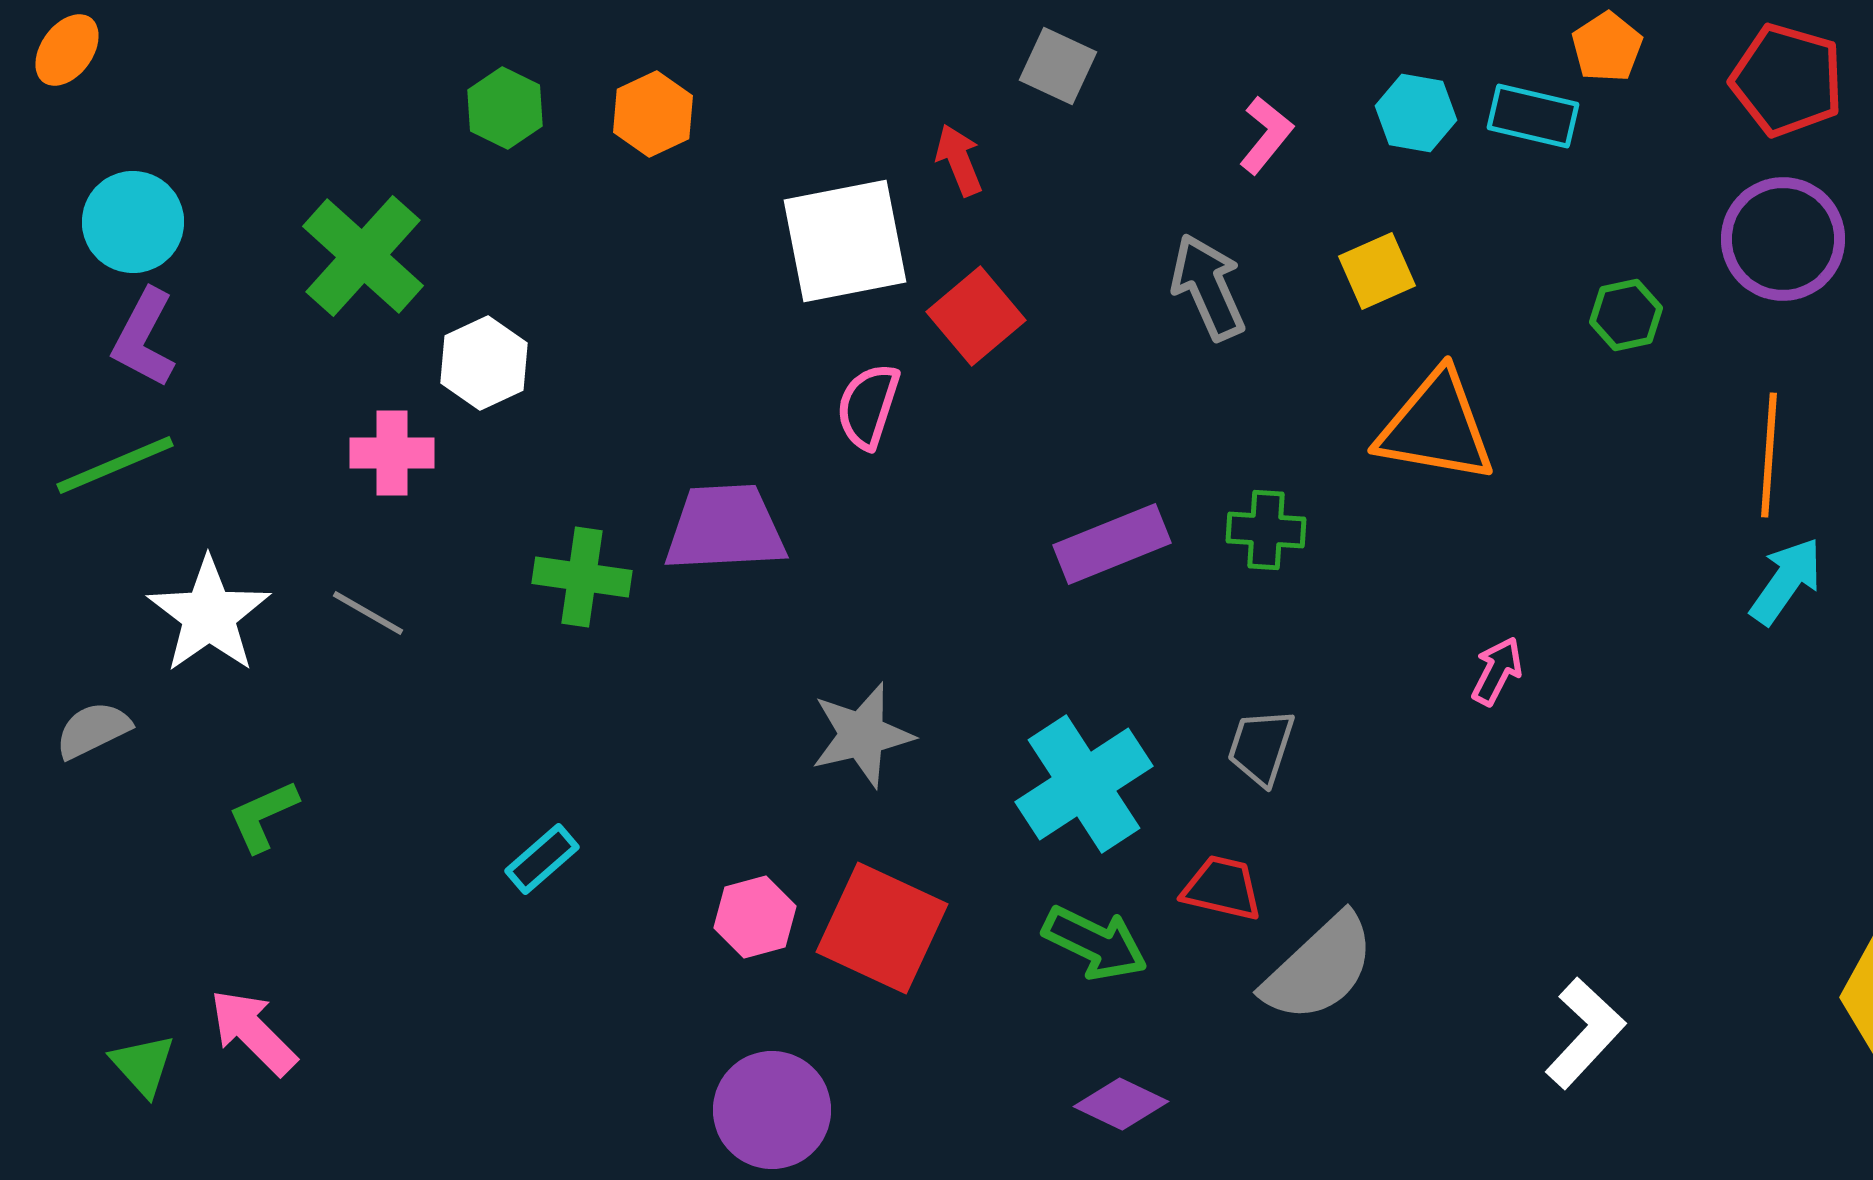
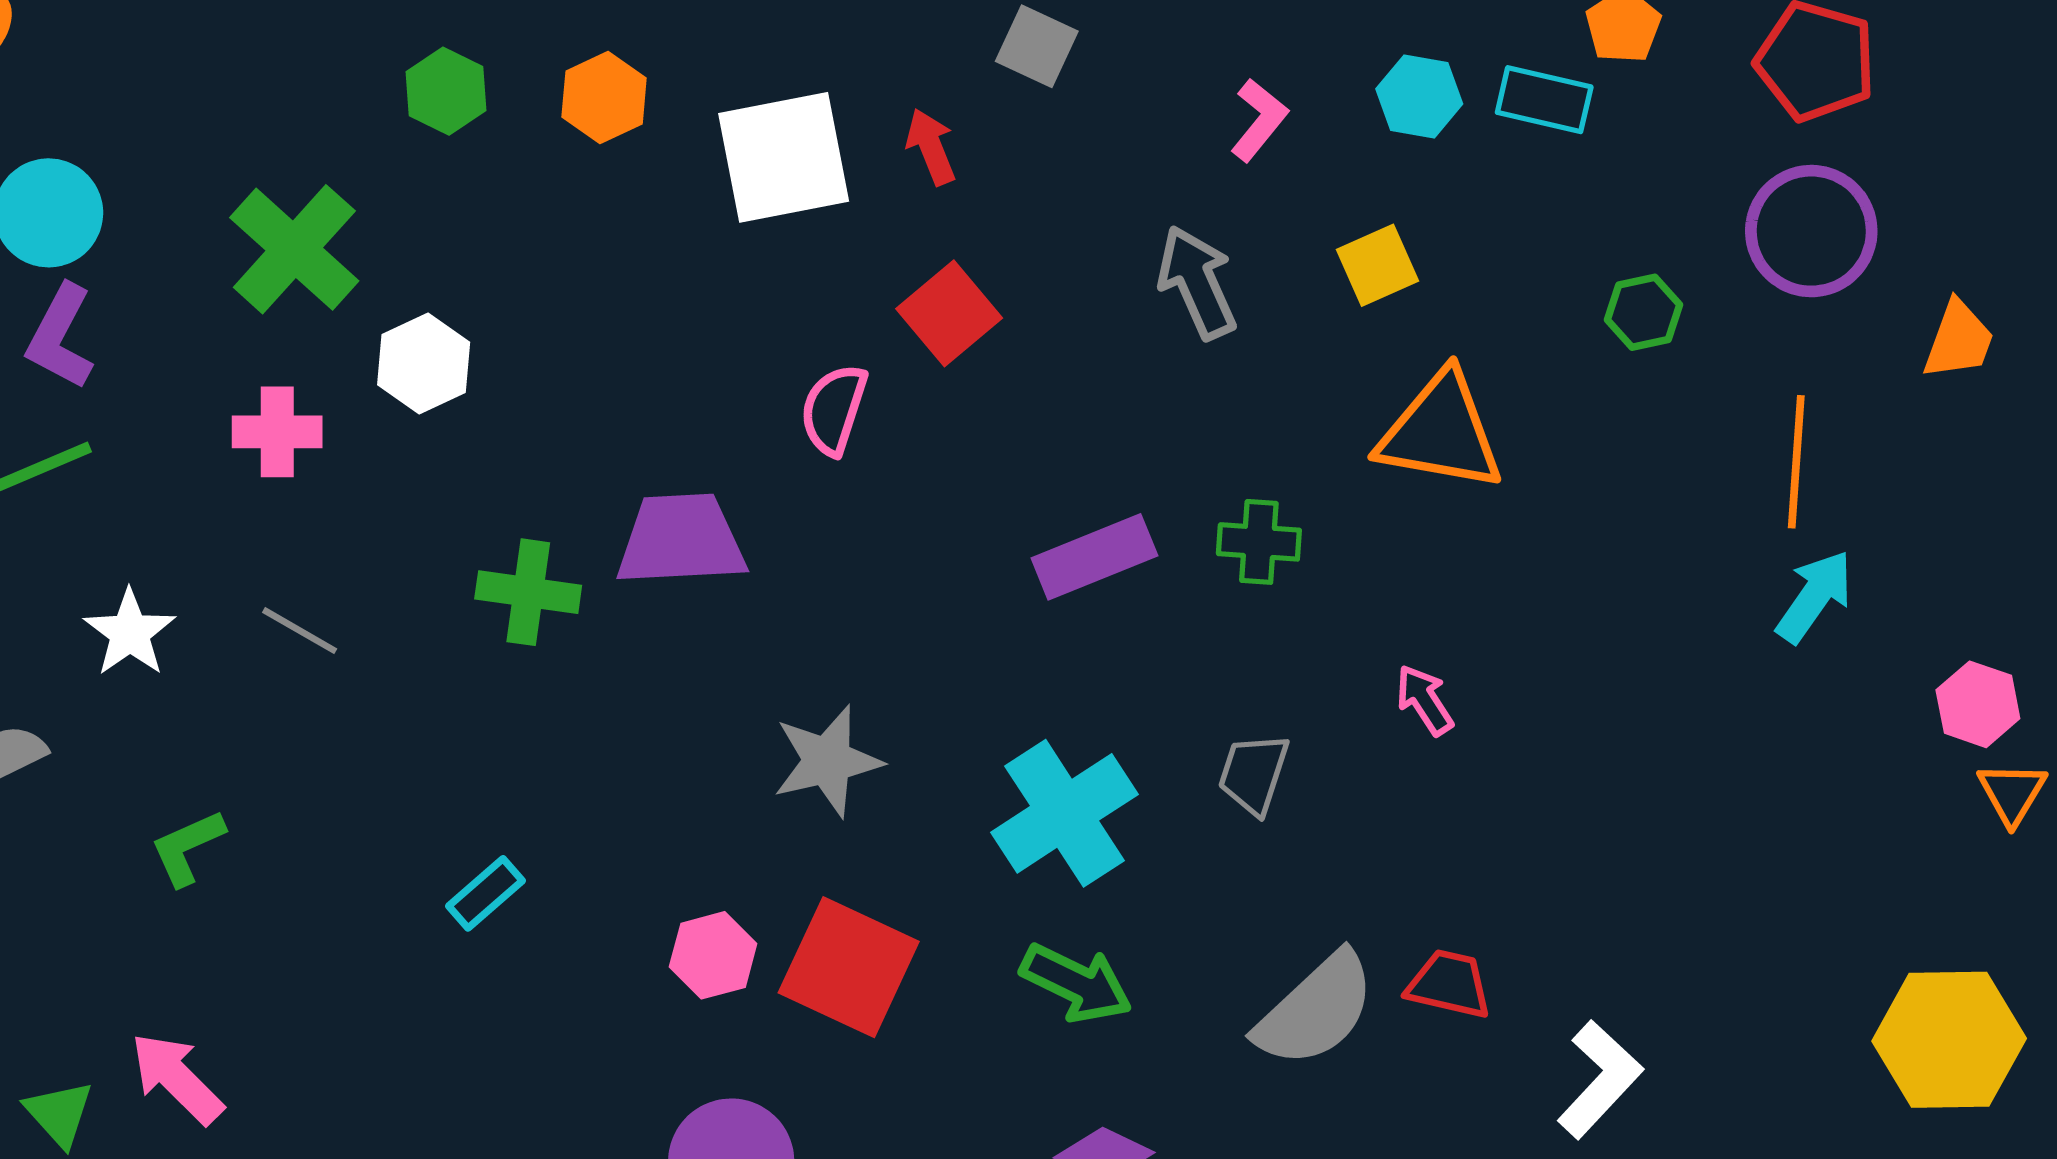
white square: (845, 241) -> (784, 157), moved
pink cross: (392, 453) -> (277, 432), moved
white star: (209, 615) -> (130, 633), size x0.7
pink arrow: (1497, 671) -> (1425, 700), moved, turned -60
red trapezoid: (1222, 888) -> (1449, 984), moved

